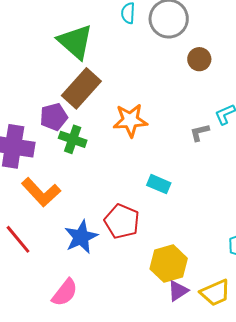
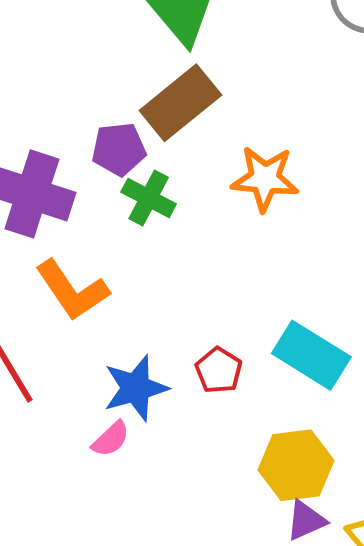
cyan rectangle: (159, 184) -> (311, 355), moved, size x1.6
red pentagon: (122, 221) -> (219, 370), size x0.7
pink semicircle: (65, 293) -> (111, 439), moved, size x0.7

